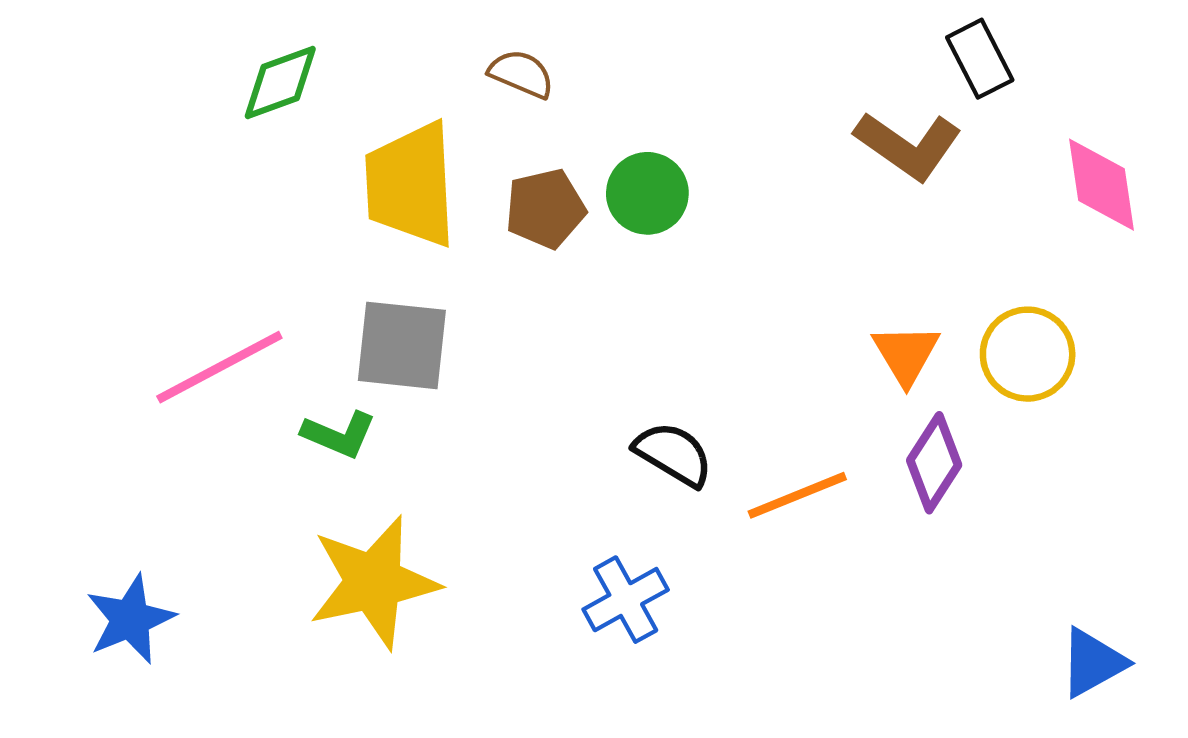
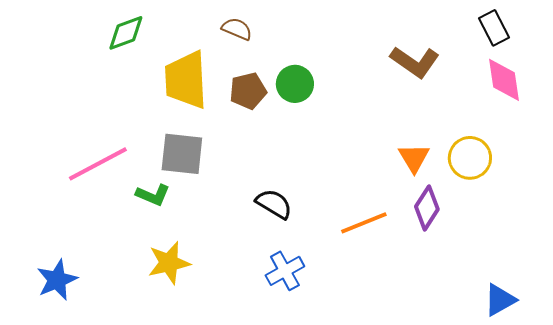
black rectangle: (980, 59) -> (494, 28), moved
black semicircle: (673, 454) -> (274, 204), moved
yellow star: (374, 582) -> (169, 263), size x0.7

